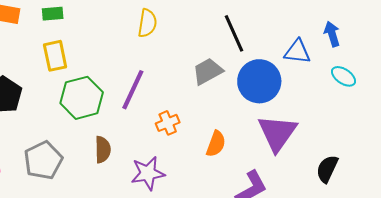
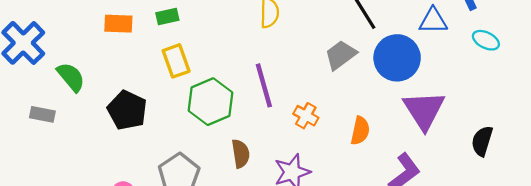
purple line: (133, 90) -> (264, 85), turned -33
orange cross: (168, 123) -> (306, 116), turned -30

